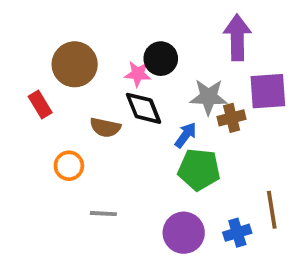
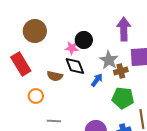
brown circle: (75, 64) -> (35, 31), moved
gray star: (209, 97) -> (109, 60), turned 30
red rectangle: (40, 104) -> (21, 64), size x1.6
green pentagon: (199, 170) -> (123, 98), moved

